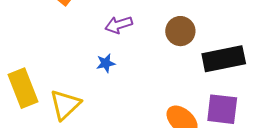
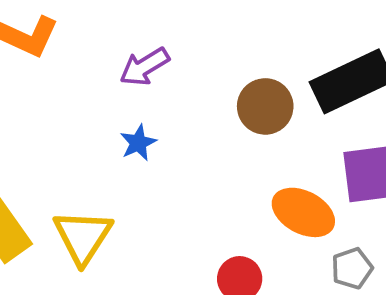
brown circle: (180, 31) -> (265, 106), moved

